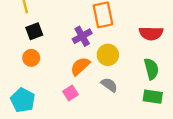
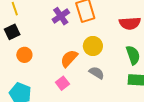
black square: (34, 31) -> (12, 32), moved
purple cross: (82, 36) -> (61, 16), moved

